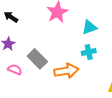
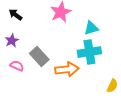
cyan cross: (89, 52) -> (89, 52), size x1.6

